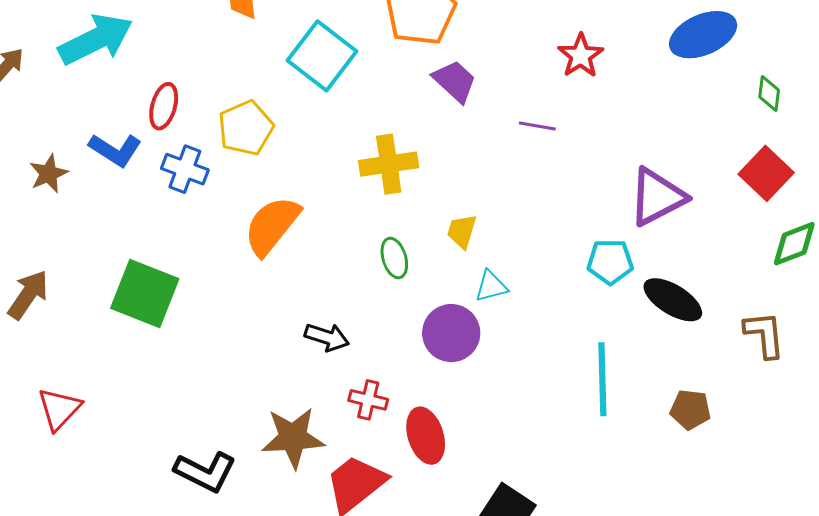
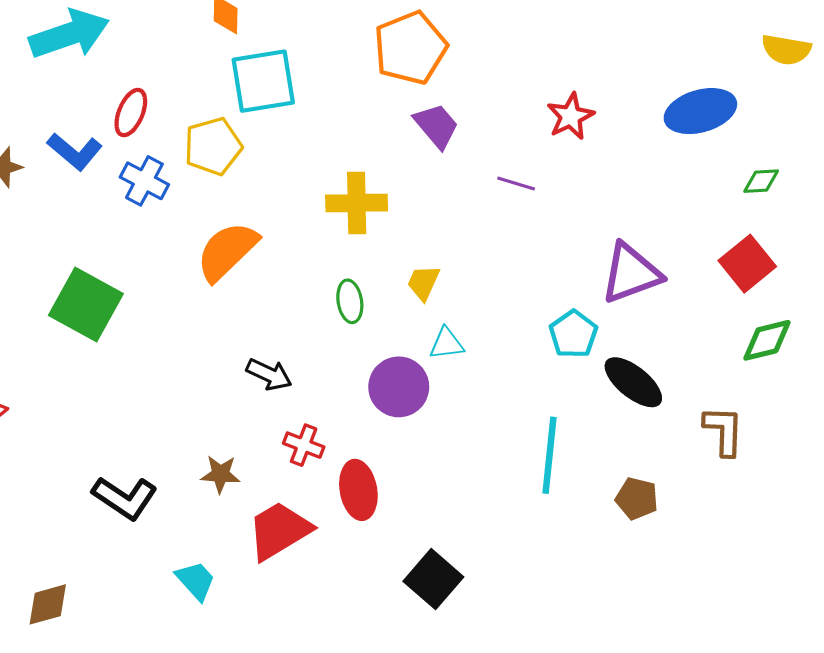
cyan square: (322, 56) -> (263, 81), moved, turned 36
green diamond: (769, 94) -> (761, 181), turned 72
cyan pentagon: (610, 262) -> (573, 334), turned 30
brown star: (293, 438) -> (220, 474), size x0.6

